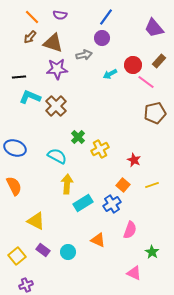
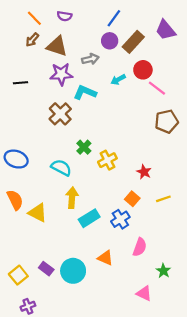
brown rectangle: (159, 61) -> (133, 42), moved, size x1.5
cyan L-shape: (30, 97) -> (85, 92), moved
yellow triangle: (36, 221) -> (38, 213), moved
cyan circle: (68, 252) -> (73, 271), size x1.5

